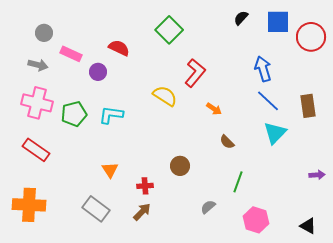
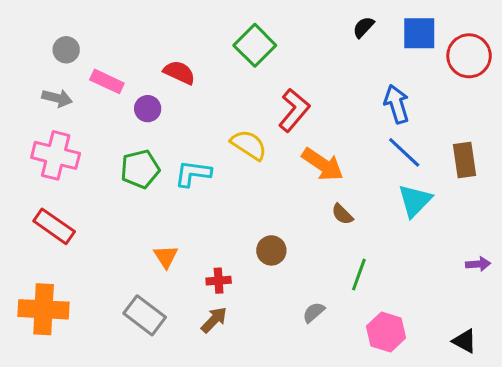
orange arrow: (214, 109) -> (323, 164), size x1.8
green pentagon: (74, 114) -> (140, 169), moved
cyan L-shape: (111, 115) -> (193, 174), moved

